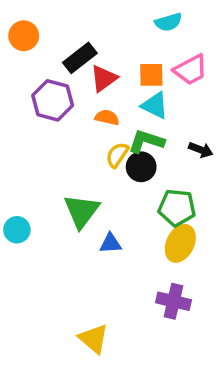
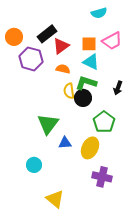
orange circle: (24, 36) -> (14, 37), moved
black arrow: (201, 150) -> (118, 88), turned 88
yellow semicircle: (117, 155) -> (69, 91), turned -42
green pentagon: (177, 208) -> (104, 122), turned 30
cyan circle: (17, 230) -> (34, 165), moved
yellow ellipse: (180, 243) -> (90, 148), moved

